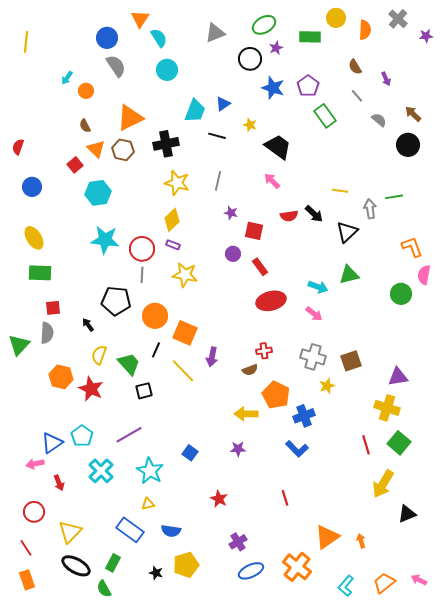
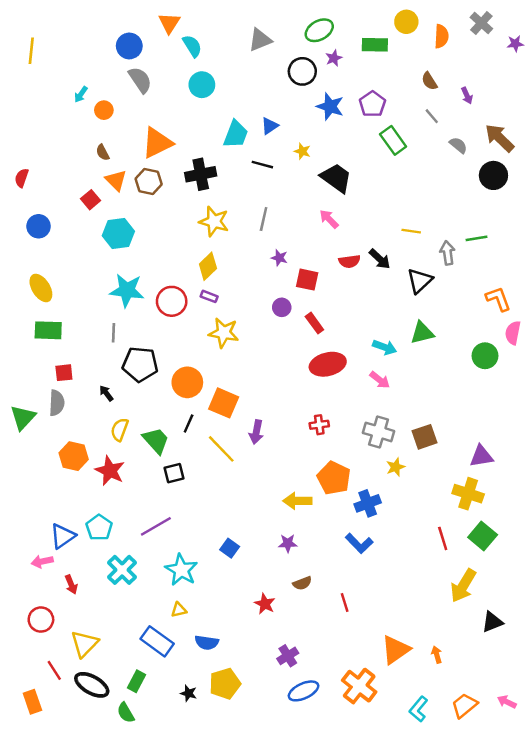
brown arrow: (413, 114) -> (500, 138), size x1.5
gray line: (142, 275) -> (114, 333), moved
brown semicircle: (250, 370) -> (302, 583), moved
red line: (26, 548) -> (54, 670), moved

